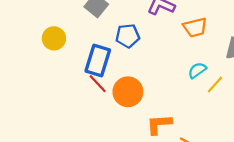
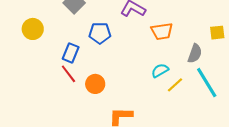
blue rectangle: (98, 61) -> (71, 53), size x0.7
orange circle: (128, 92) -> (95, 84), size x0.7

